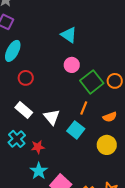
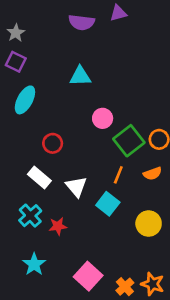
cyan triangle: (69, 35) -> (80, 76), moved, turned -36
red circle: (26, 78) -> (53, 143), moved
orange semicircle: (110, 117) -> (153, 174), moved
cyan star: (39, 171) -> (34, 264), moved

